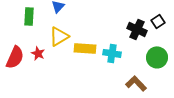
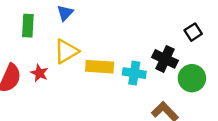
black cross: (137, 29) -> (165, 59), moved

